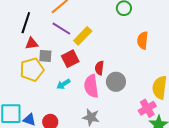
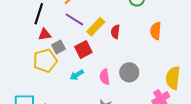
gray square: (45, 56) -> (58, 47), turned -32
red semicircle: (99, 68) -> (115, 32), moved
pink semicircle: (91, 86) -> (105, 77), size x0.7

